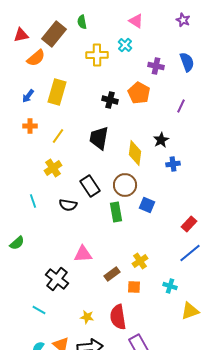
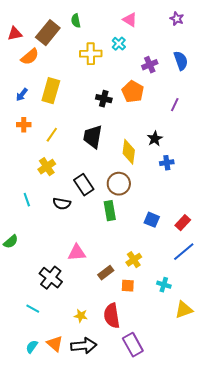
purple cross: (156, 66) -> (150, 65), turned -35
blue square: (147, 205) -> (152, 220), moved

